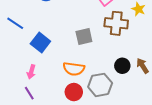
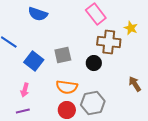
gray square: (84, 36) -> (63, 55), moved
black circle: (122, 66) -> (94, 63), moved
purple line: (29, 93) -> (23, 111), turned -72

